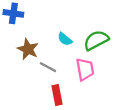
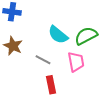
cyan semicircle: (65, 39) -> (58, 35), size x1.5
brown star: (28, 49) -> (13, 46), moved

